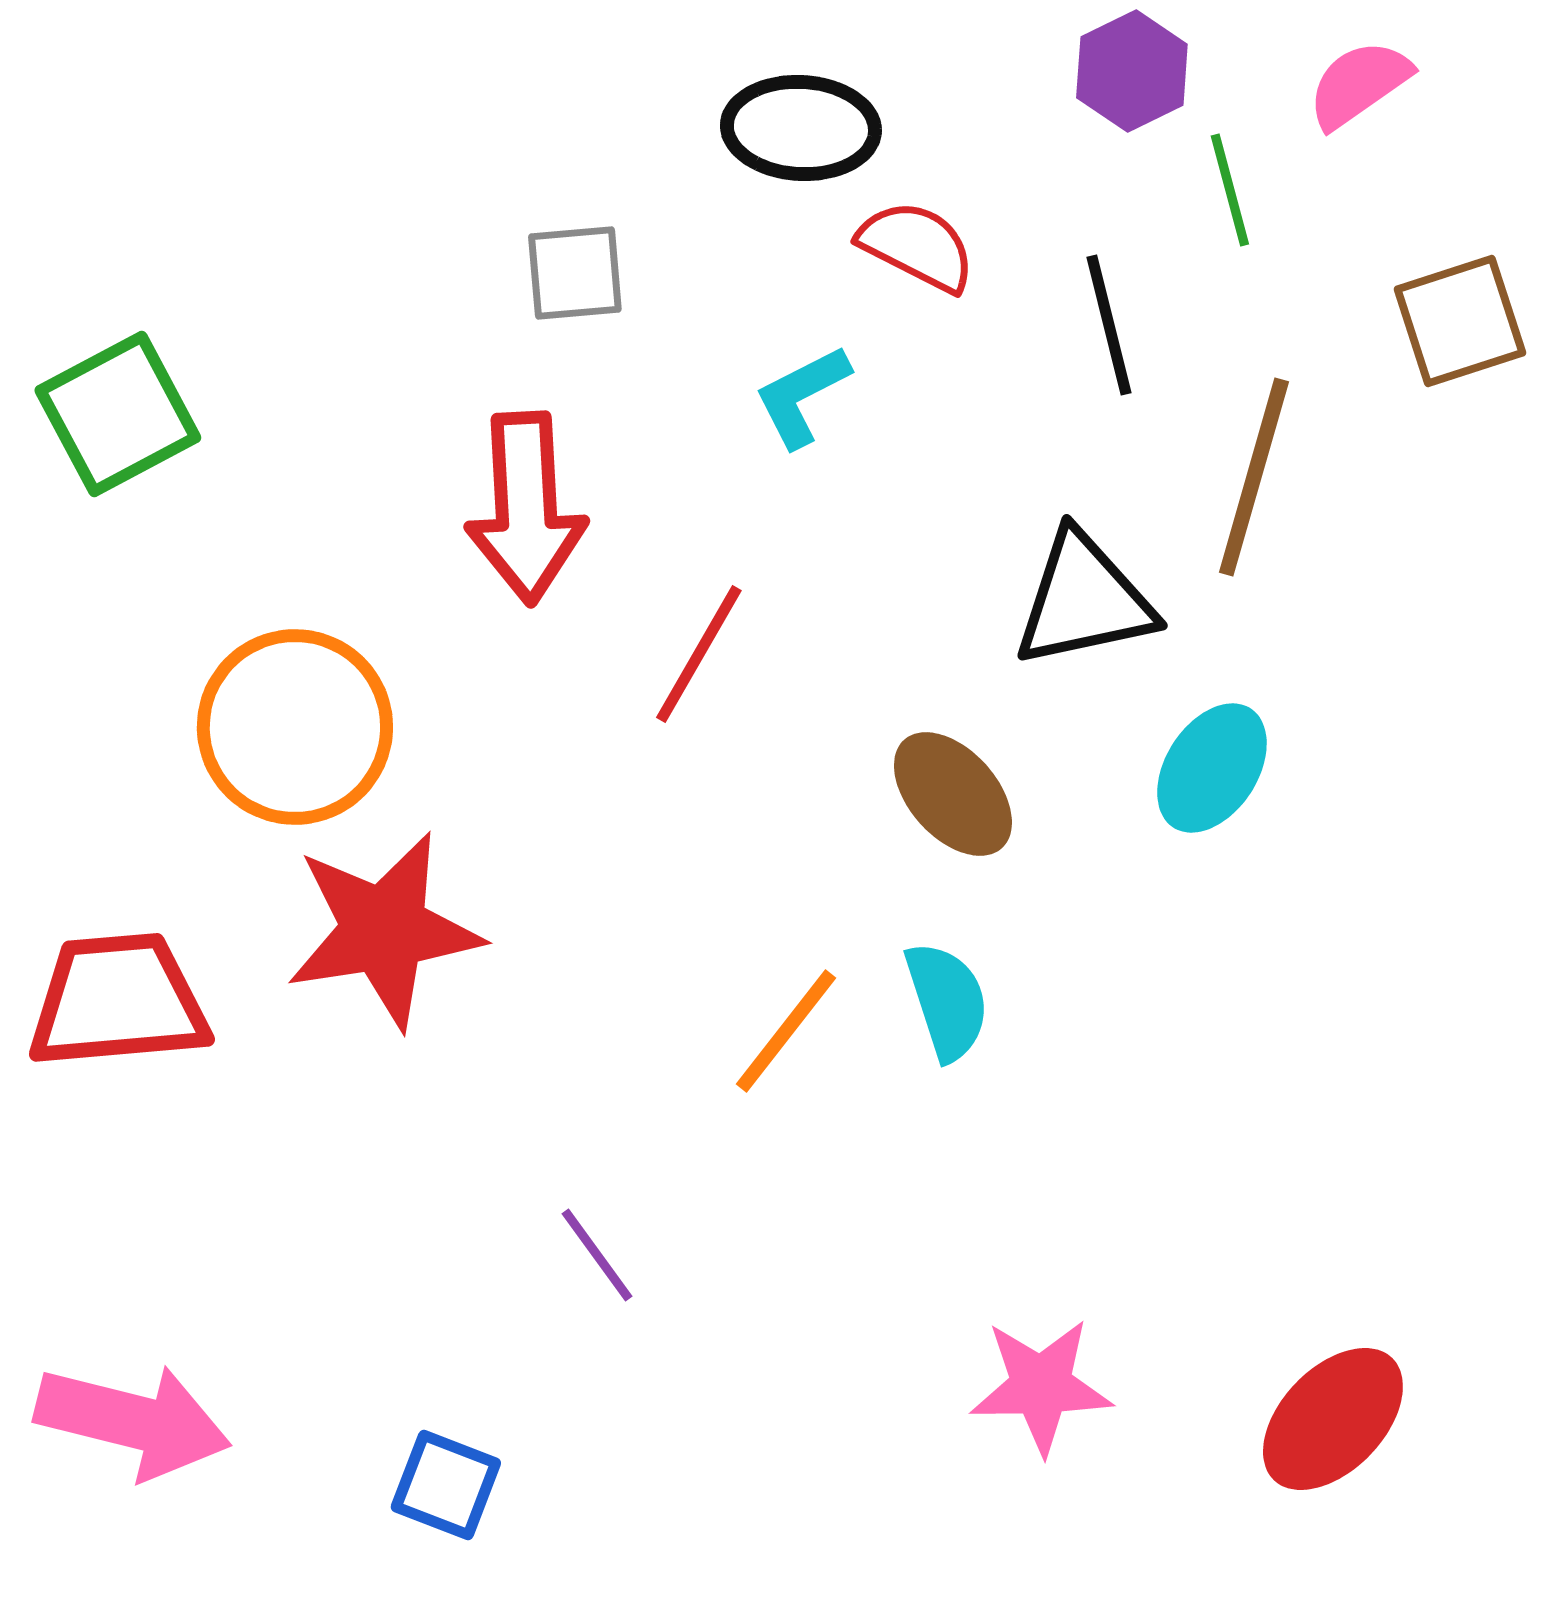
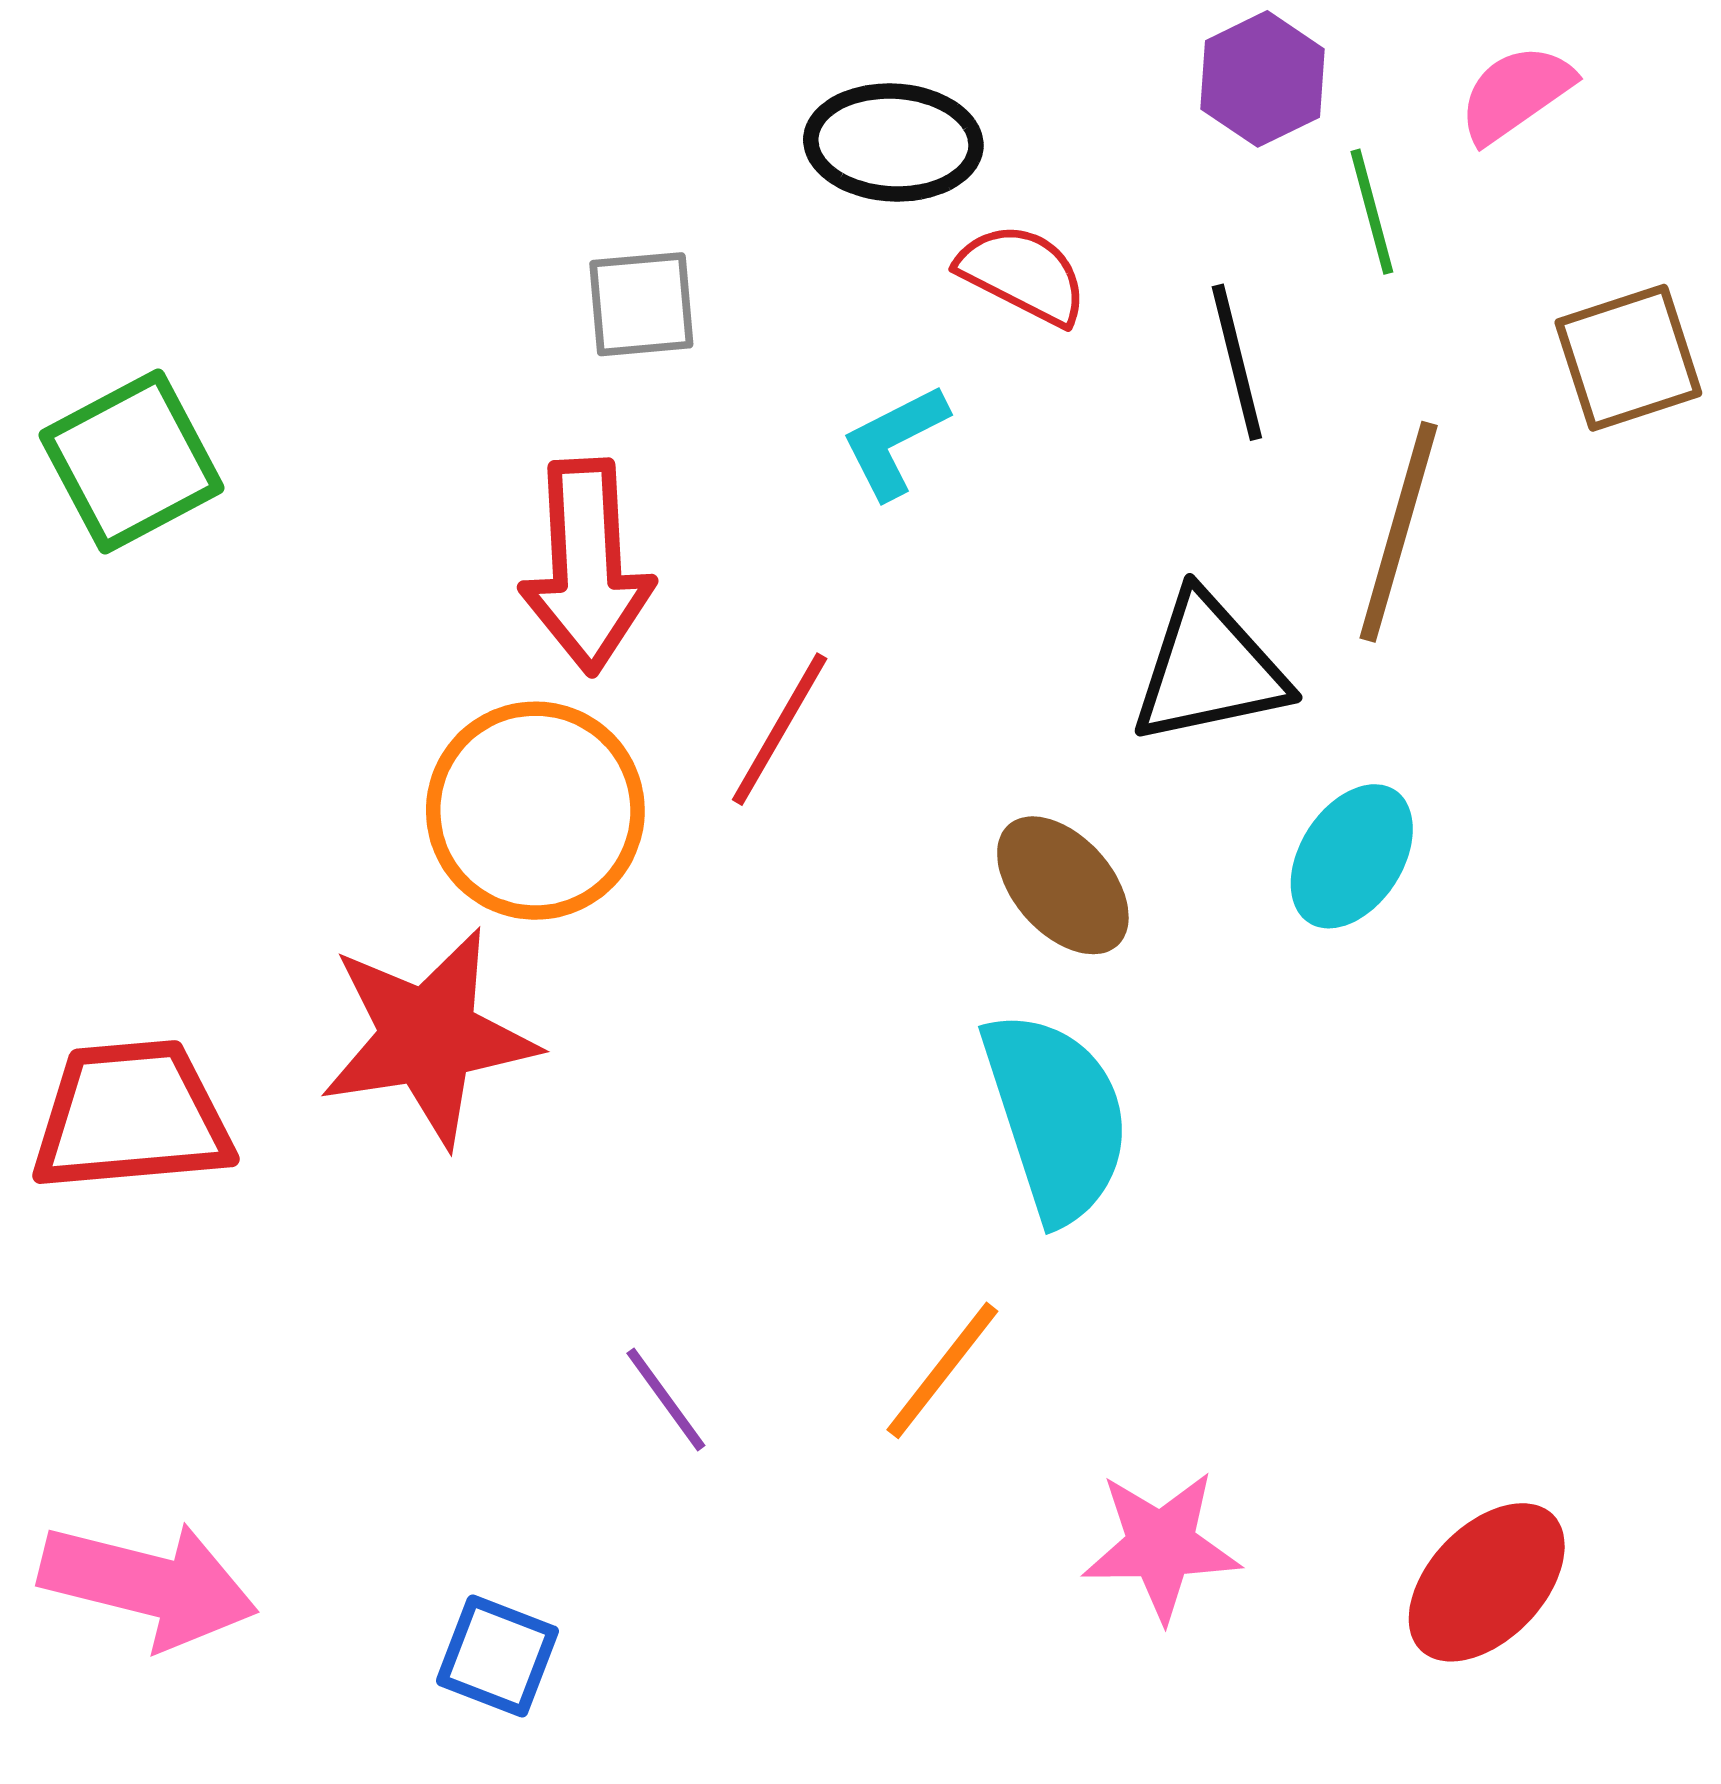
orange circle: (295, 727) -> (535, 811), moved
cyan semicircle: (947, 1001) -> (1056, 1116), size x1.6
orange line: (786, 1031) -> (942, 1370), moved

